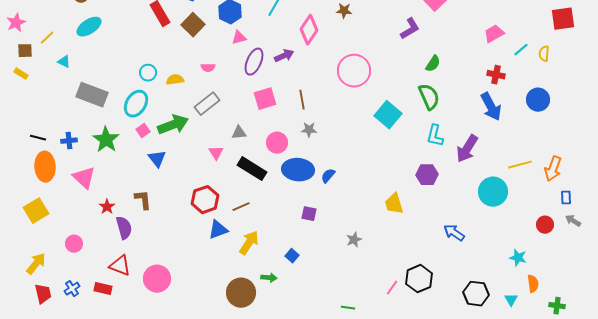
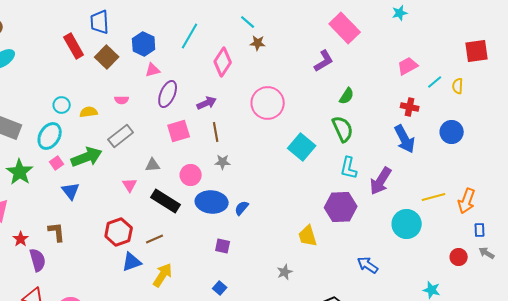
purple arrow: (284, 56) -> (207, 103), moved
purple hexagon: (427, 175) -> (341, 207), size x1.4
gray star: (354, 240) -> (285, 272), moved
blue square: (292, 256) -> (220, 288), moved

